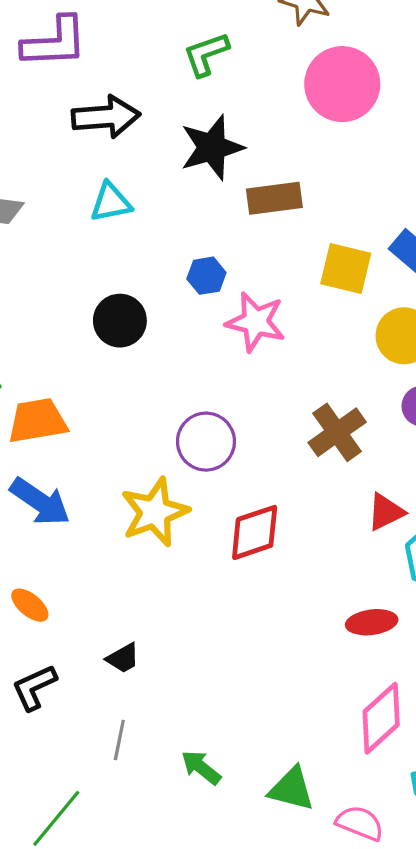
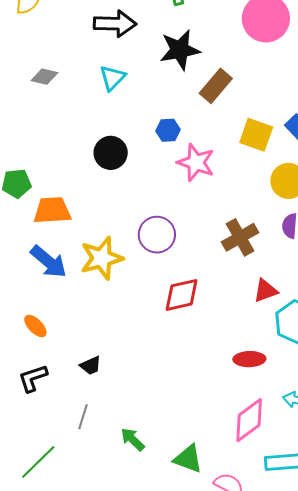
brown rectangle: (274, 198) -> (216, 86), turned -48
cyan triangle: (111, 202) -> (113, 78), turned -40
yellow star: (155, 512) -> (102, 258), moved

